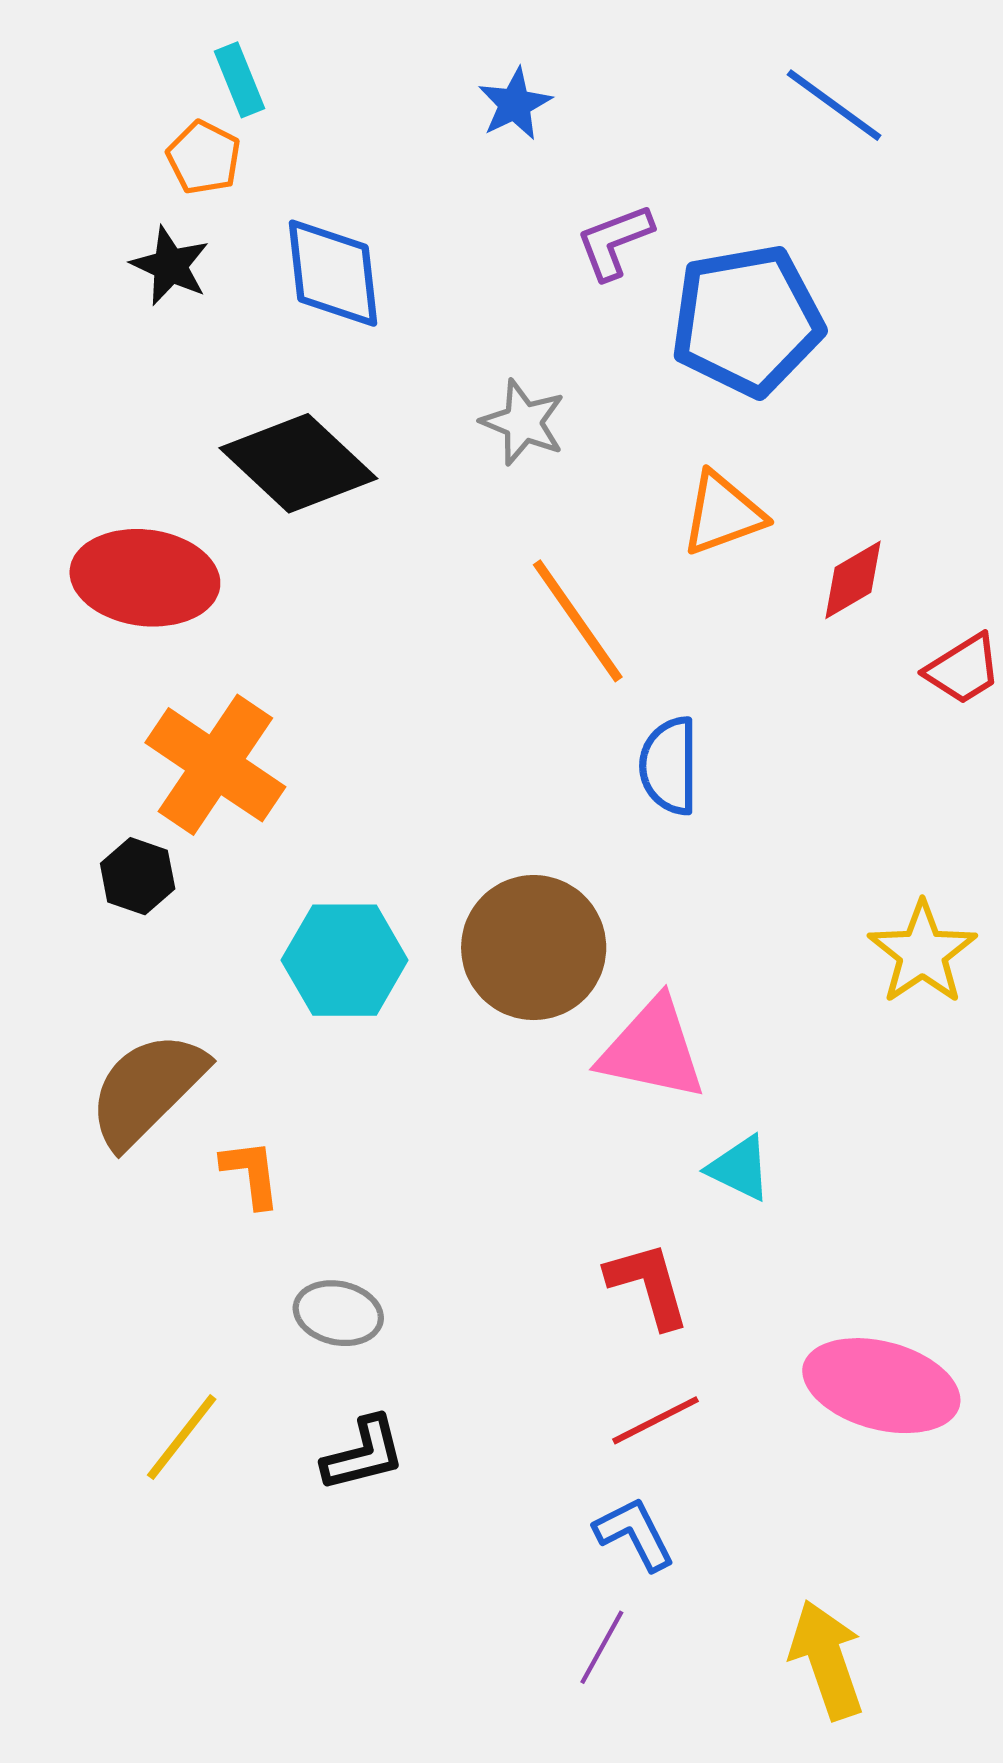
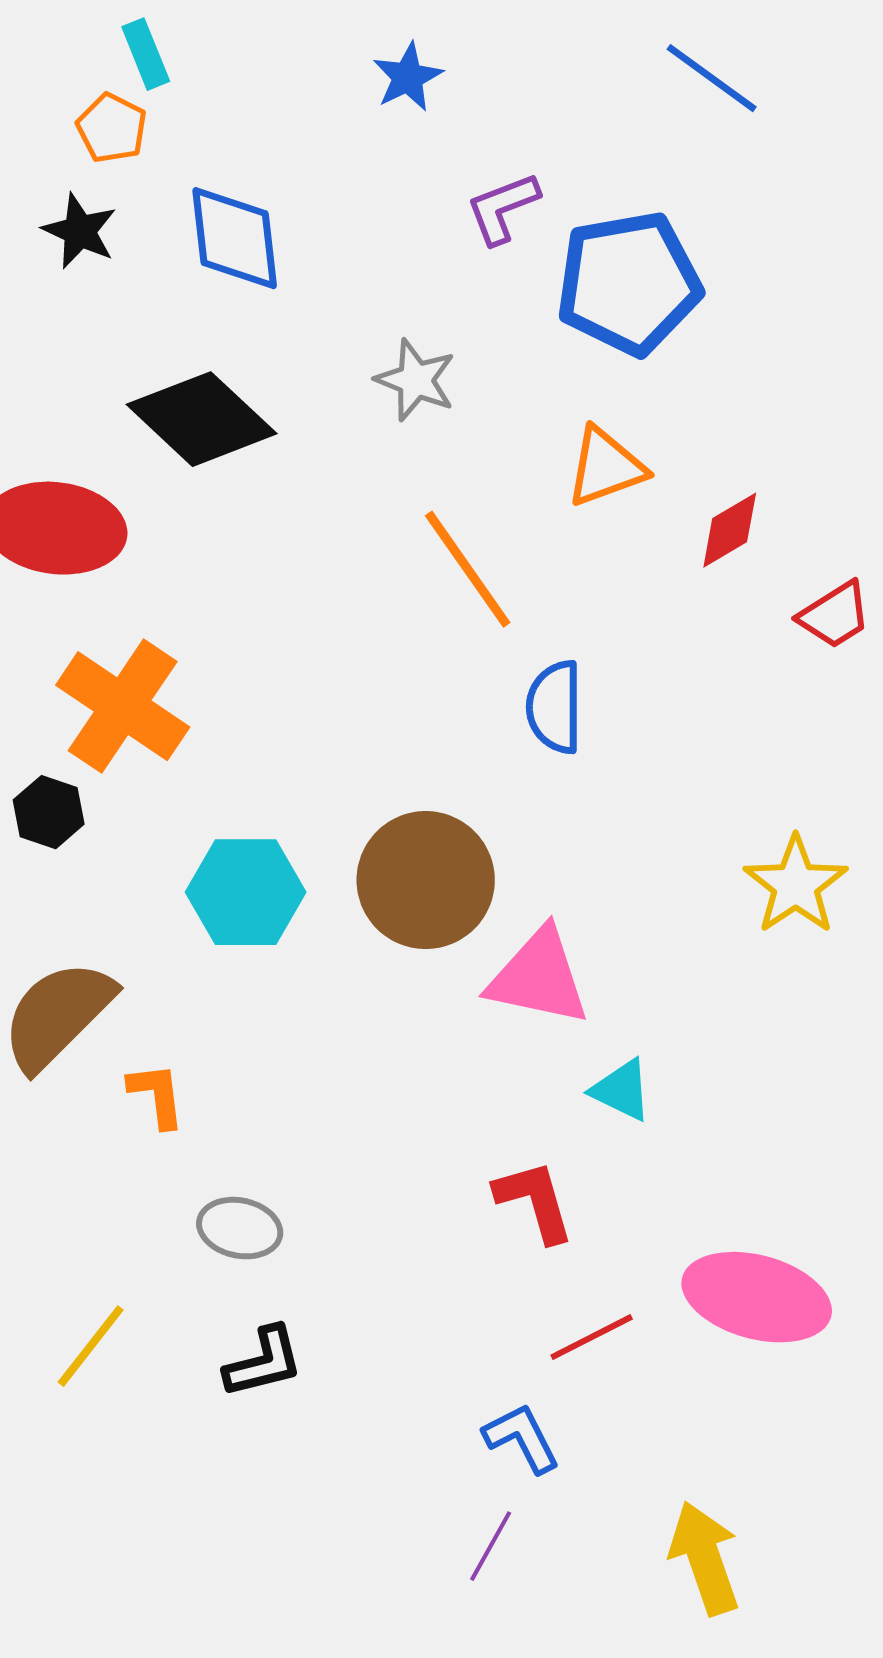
red line: (656, 1420) -> (592, 1337), moved

